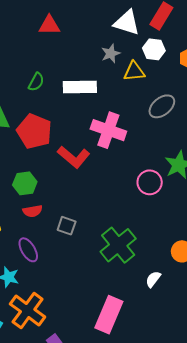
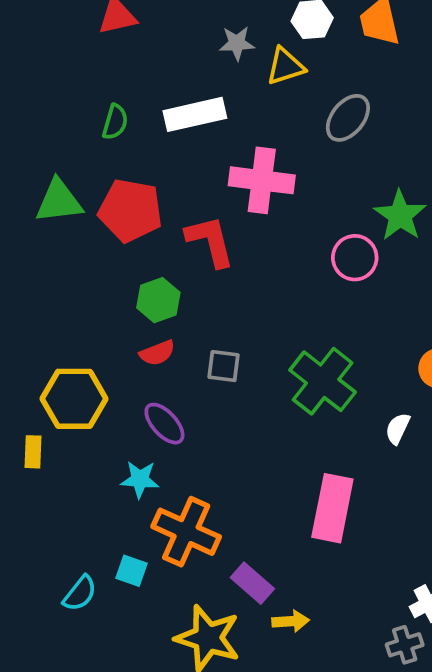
gray star: (111, 53) -> (237, 43), turned 30
red L-shape: (74, 157) -> (210, 241), turned -132
green hexagon: (25, 183) -> (158, 300), moved

